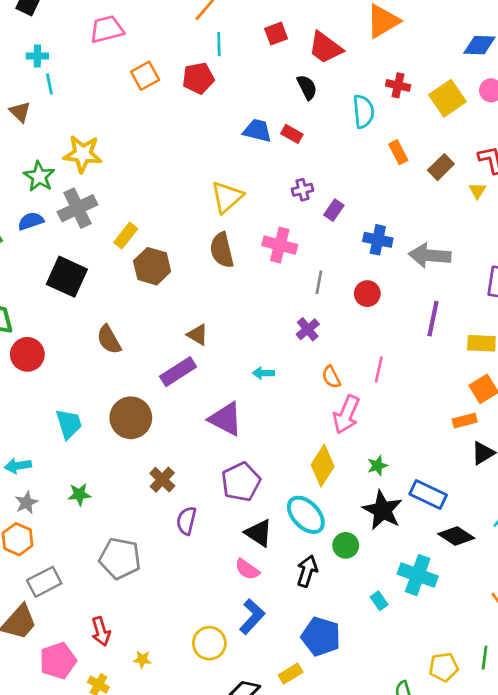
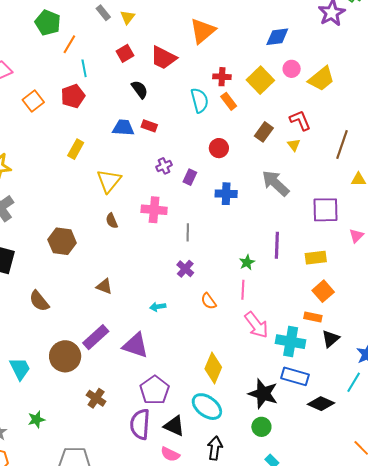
black semicircle: (307, 87) -> (140, 89), moved
orange rectangle: (398, 152) -> (229, 101), moved
yellow rectangle: (126, 236) -> (76, 149), moved
brown semicircle: (222, 250) -> (112, 221), size x0.6
gray arrow: (430, 255) -> (276, 183), moved, turned 48
red circle: (367, 294) -> (219, 148), moved
purple rectangle: (178, 372) -> (96, 337), moved
pink arrow: (346, 414) -> (256, 325), moved, turned -52
orange rectangle: (465, 421) -> (313, 317), turned 36
green star: (377, 466) -> (247, 262), moved
purple semicircle: (186, 521) -> (140, 424), moved, size x1.4
green circle: (346, 545) -> (261, 427), moved
cyan cross: (418, 575) -> (291, 342), moved

